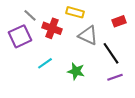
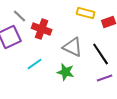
yellow rectangle: (75, 12) -> (86, 13), moved
gray triangle: (88, 35) -> (73, 47), moved

